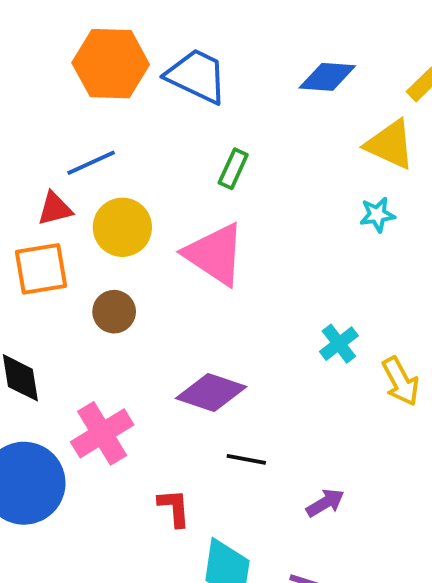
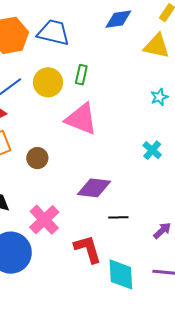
cyan star: (377, 215) -> (159, 97), moved
yellow circle: (122, 227) -> (48, 82), moved
red L-shape: (174, 508) -> (88, 249), size x1.5

